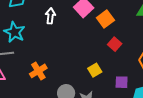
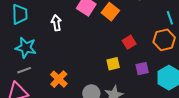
red square: (115, 44) -> (129, 42), moved, turned 32
yellow square: (95, 70) -> (113, 64), turned 32

